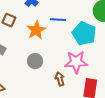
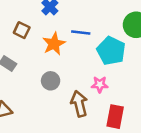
pink star: (76, 62) -> (100, 84), size x0.6
brown arrow: (60, 79) -> (79, 104), size x1.5

